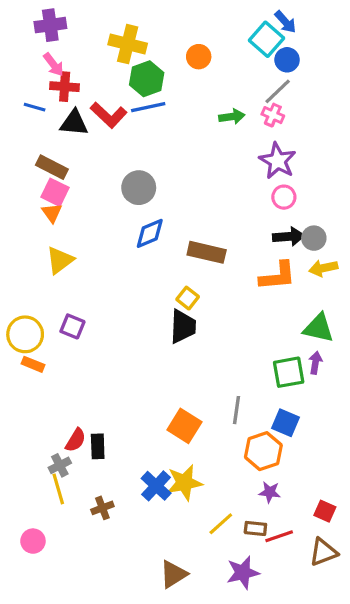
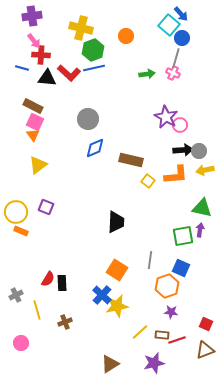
gray line: (278, 91) -> (176, 58), turned -30
purple star: (278, 161) -> (166, 117), moved
yellow square: (188, 298) -> (148, 181), moved
black trapezoid: (183, 326) -> (116, 222), moved
gray cross: (60, 465) -> (16, 295), moved
blue cross: (156, 486) -> (102, 295), moved

